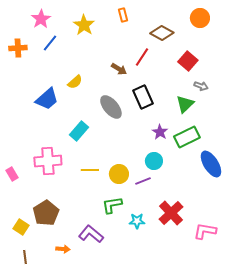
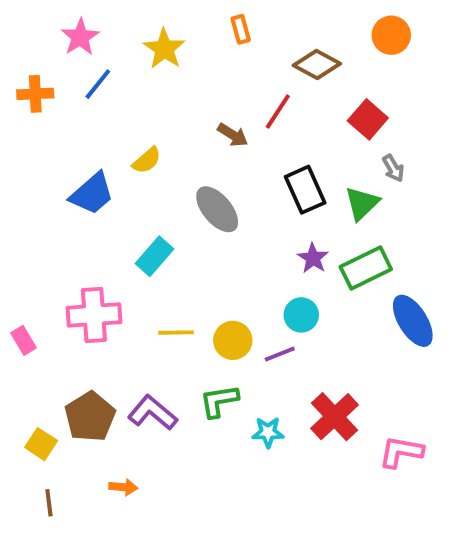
gray arrow: (201, 86) -> (393, 168), turned 40
black rectangle: (143, 97) -> (305, 190), moved
purple L-shape: (91, 234) -> (153, 413), moved

